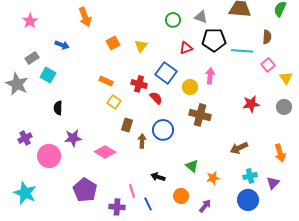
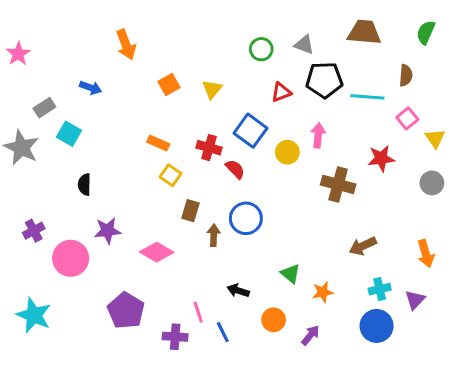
pink star: (30, 21) -> (18, 54), moved
red star: (251, 104) -> (381, 158), moved
brown cross: (200, 115) -> (338, 184), moved

